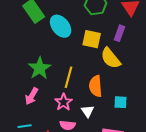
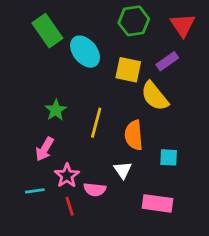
purple rectangle: (120, 33) -> (167, 61), turned 35
green star: (40, 68) -> (56, 110), size x0.7
pink star: (64, 102) -> (67, 176), moved

